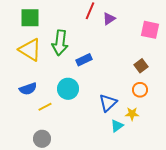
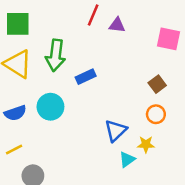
purple triangle: (109, 19) -> (117, 25), turned 40
cyan circle: (68, 89) -> (50, 107), moved
yellow line: (45, 107) -> (14, 149), moved

